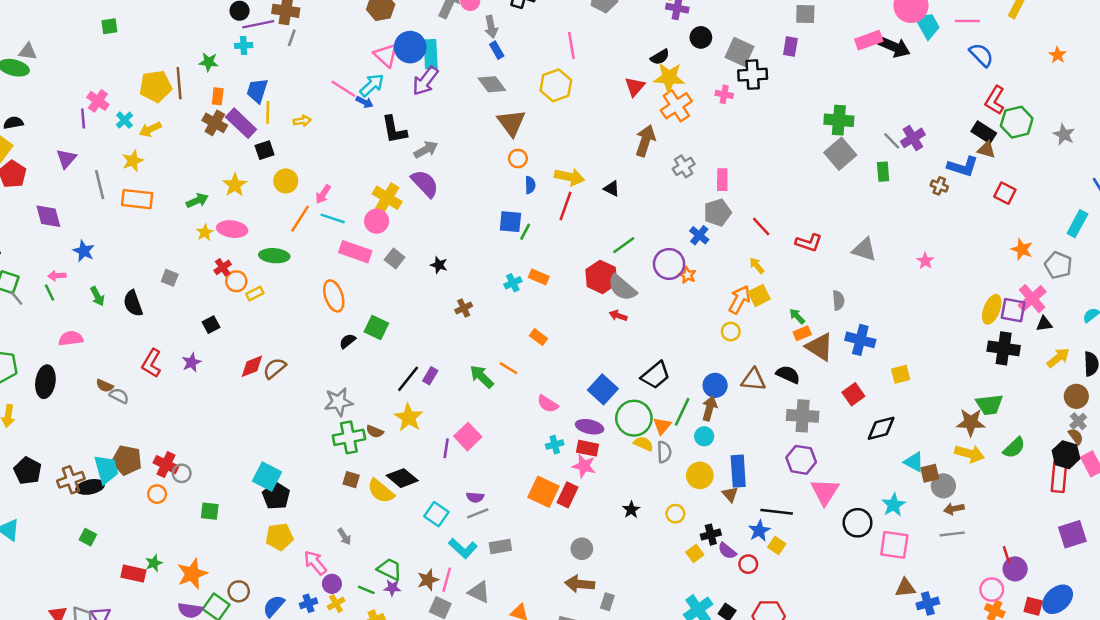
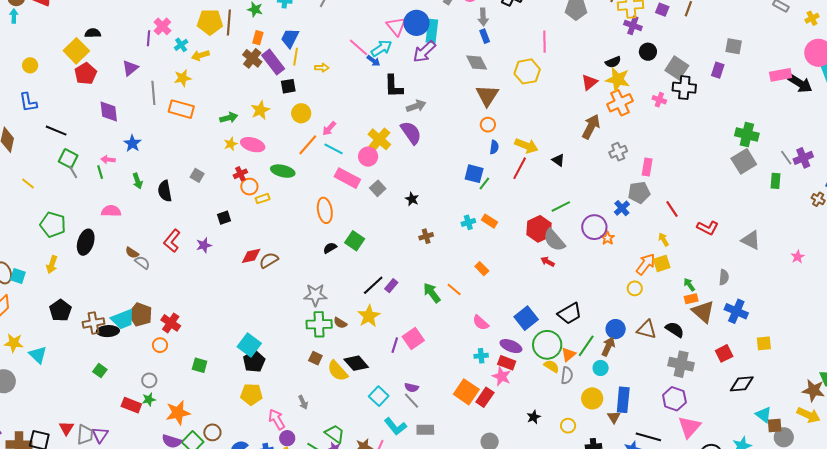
cyan trapezoid: (106, 469) -> (123, 319), turned 75
gray circle: (182, 473) -> (149, 380), moved
gray line: (478, 513) -> (411, 401), turned 60

